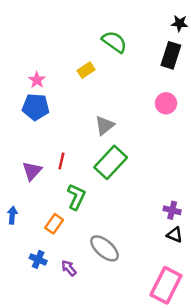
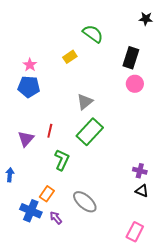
black rectangle: (171, 55) -> (131, 58), moved
orange rectangle: (54, 224) -> (47, 194), moved
blue cross: (38, 259) -> (31, 211), size x1.5
pink rectangle: (166, 285) -> (135, 232), size x0.7

